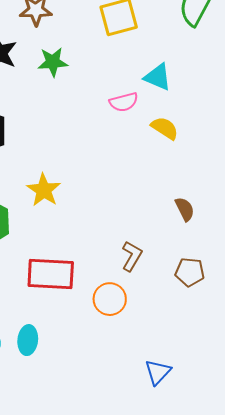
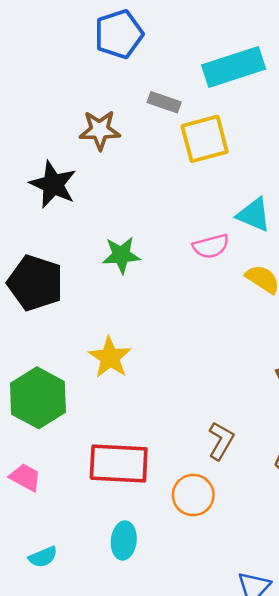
green star: (53, 62) -> (121, 255), moved
cyan ellipse: (28, 340) -> (124, 540), moved

